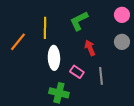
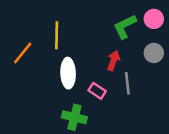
green L-shape: (79, 21) -> (125, 26), moved
red arrow: (90, 48) -> (113, 61), turned 42
gray line: (101, 76) -> (127, 83), moved

